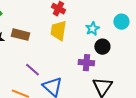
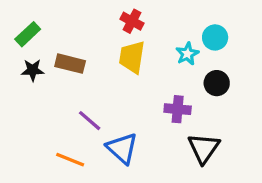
cyan circle: (121, 22) -> (215, 37), moved
black circle: (102, 47) -> (217, 83), moved

